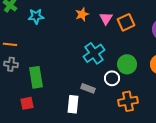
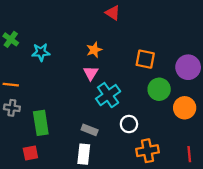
pink triangle: (106, 18) -> (91, 73), moved
orange square: (126, 22) -> (145, 59), turned 36
green circle: (127, 64) -> (159, 89), moved
gray rectangle: (88, 88) -> (90, 130), moved

